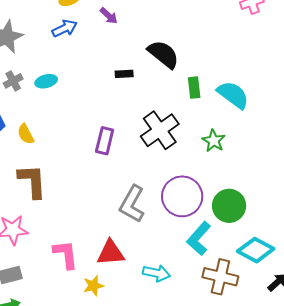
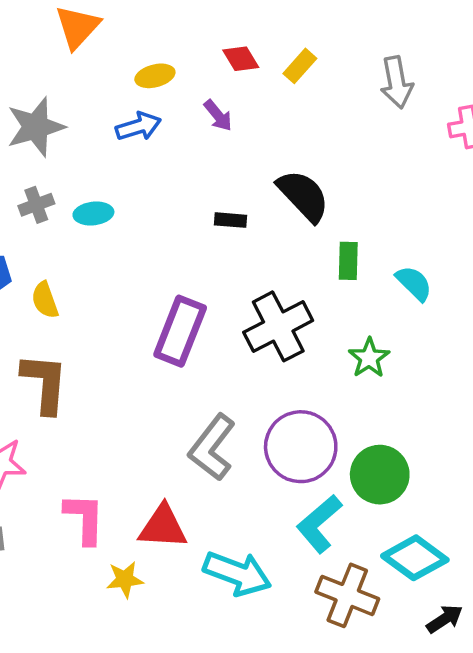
cyan semicircle: (233, 95) -> (414, 283), size x0.7
purple rectangle: (105, 141) -> (180, 331), size x1.4
cyan arrow: (156, 273) -> (237, 573), size x1.4

